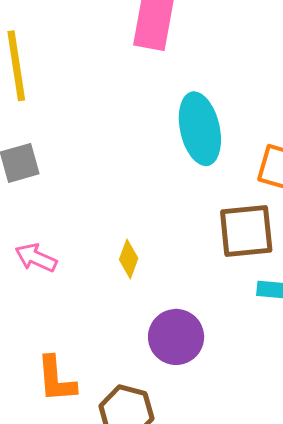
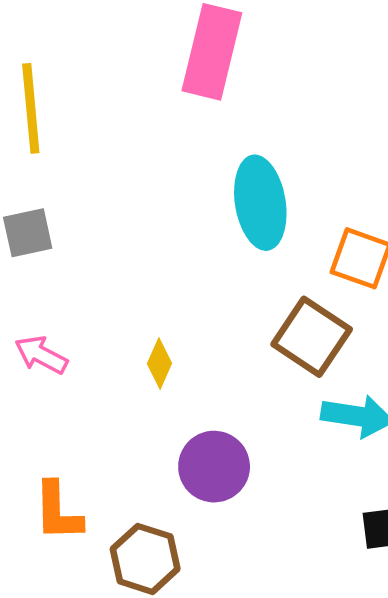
brown square: (246, 231) -> (312, 337), turned 36

